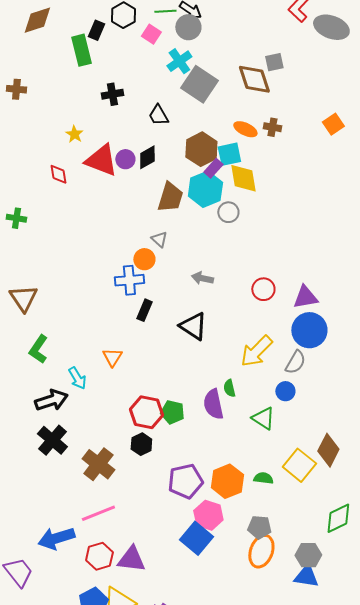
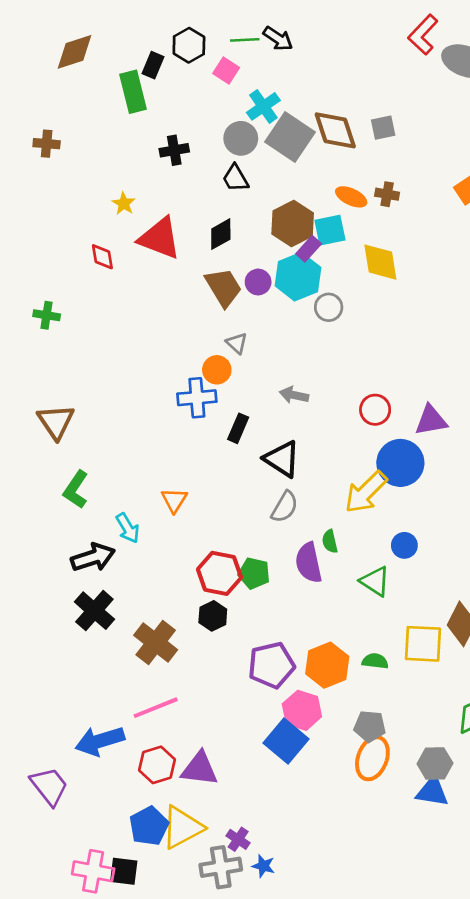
gray circle: (188, 27) -> (241, 138), moved
gray square: (274, 62) -> (383, 128), moved
brown diamond: (254, 79) -> (335, 130), moved
purple circle: (125, 159) -> (258, 282), moved
yellow diamond: (243, 178) -> (380, 262), moved
brown trapezoid: (170, 197) -> (223, 287), moved, turned -48
black rectangle: (144, 310) -> (238, 428), moved
blue circle: (309, 330) -> (400, 463), moved
gray semicircle: (295, 362) -> (285, 507), moved
yellow square: (299, 465) -> (423, 644), turned -36

